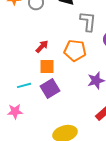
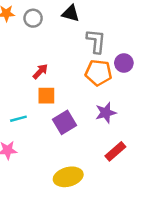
orange pentagon: (75, 50) -> (98, 73), moved
purple square: (50, 88) -> (65, 122), moved

